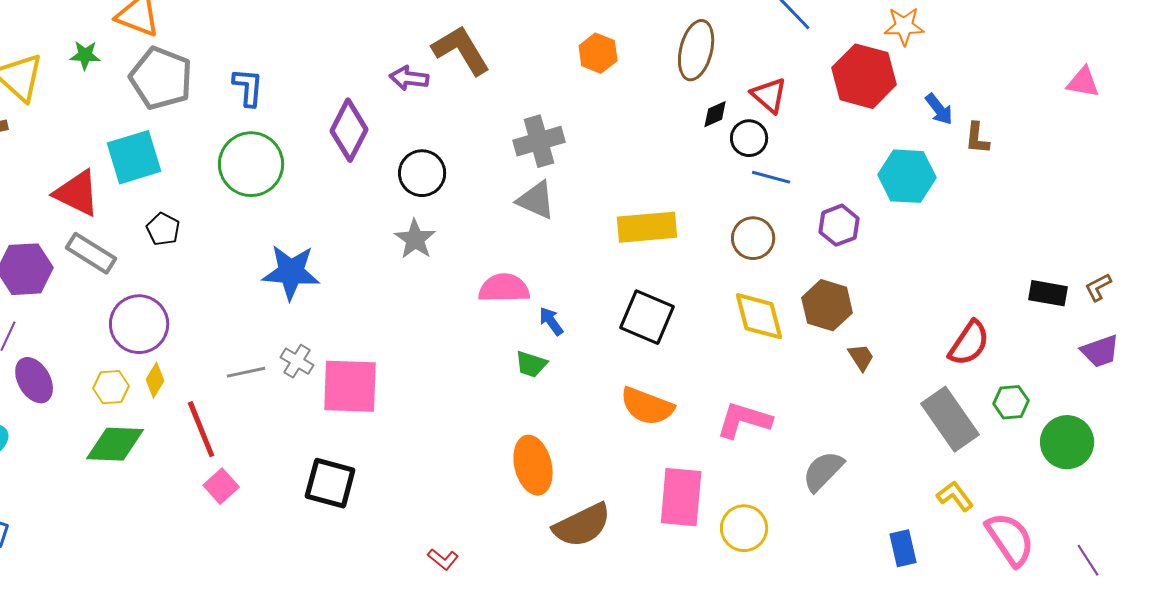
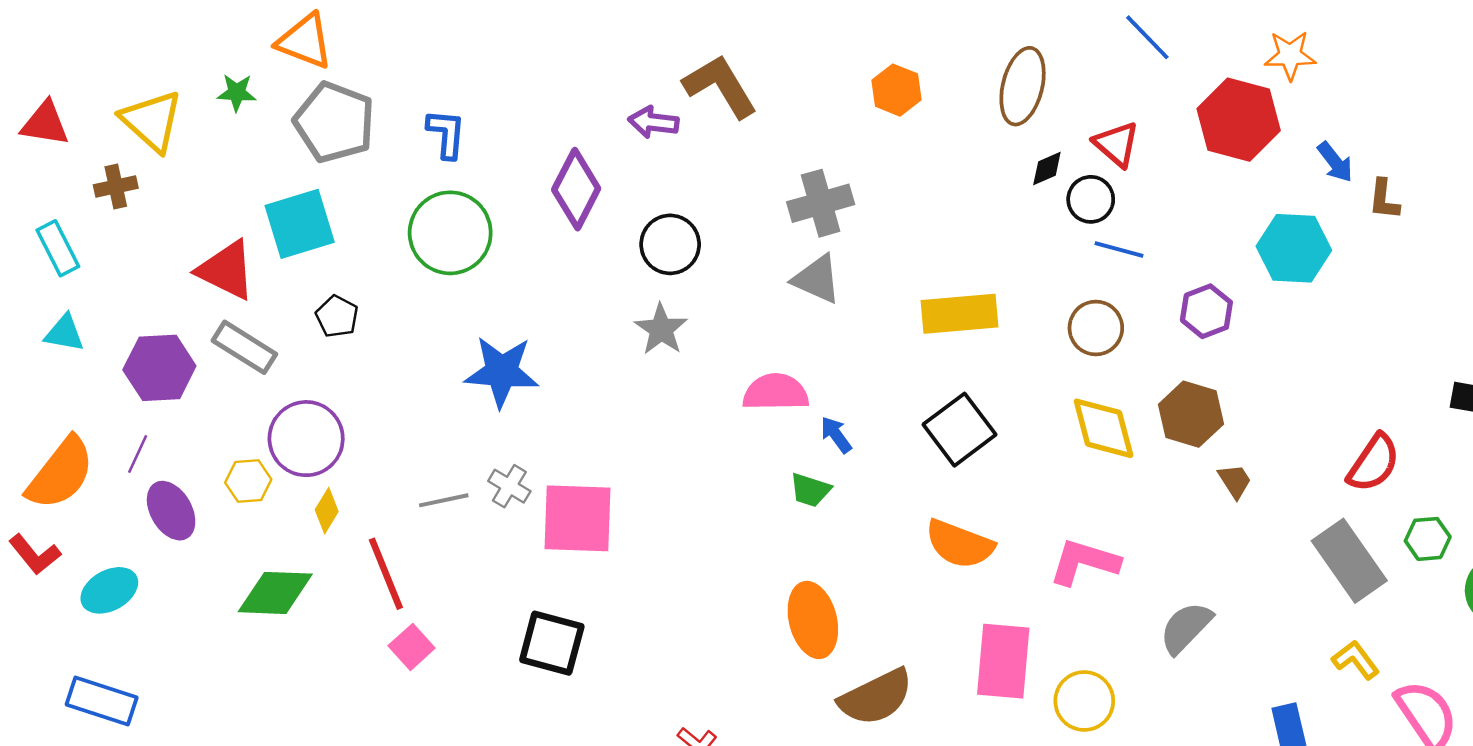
black square: (647, 317) -> (960, 430), turned 30
yellow hexagon: (111, 387) -> (248, 481), moved

